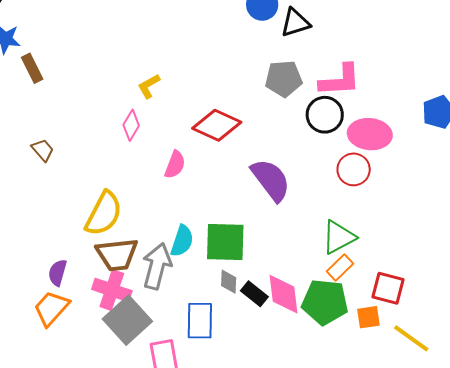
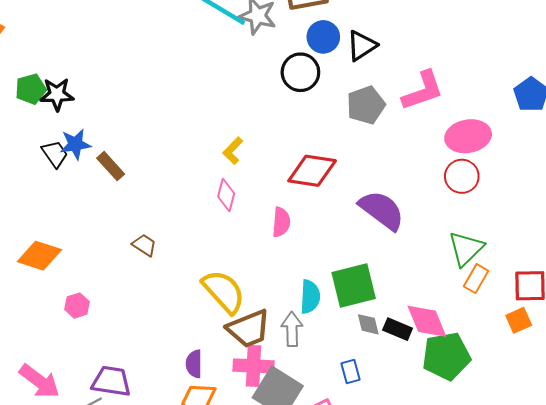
black circle: (325, 115) -> (300, 72), moved
yellow semicircle: (104, 214) -> (224, 292), turned -54
gray arrow: (157, 266) -> (292, 329), size x0.7
green pentagon: (325, 302) -> (446, 356), moved
blue rectangle: (200, 321) -> (351, 372), size x0.6

